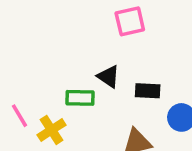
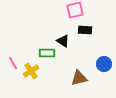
black rectangle: (148, 91) -> (85, 30), moved

